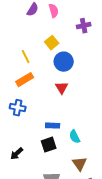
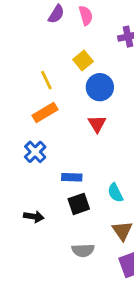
blue cross: (18, 108) -> (35, 152), turned 35
blue rectangle: (53, 126) -> (72, 177), moved
black arrow: (17, 154) -> (34, 217), turned -128

